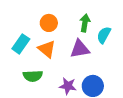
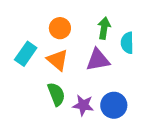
cyan semicircle: (104, 35) -> (127, 43), turned -30
green semicircle: (33, 76) -> (56, 94), moved, turned -108

